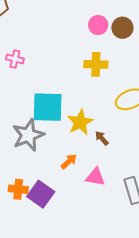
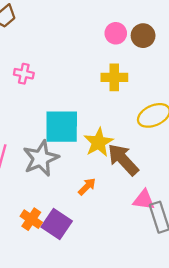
brown arrow: (102, 138) -> (123, 160), size x2.0
pink triangle: (95, 177) -> (144, 200), moved
orange cross: (18, 189) -> (31, 219), turned 30

